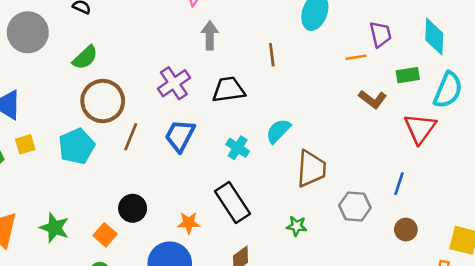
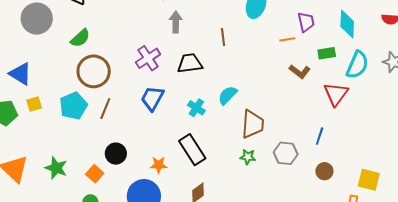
brown line: (131, 137) -> (105, 108), moved
green star: (297, 226) -> (248, 157), moved

